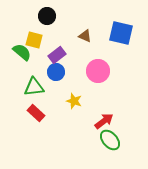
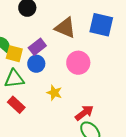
brown triangle: (85, 36) -> (65, 28), size x1.6
yellow square: (34, 40) -> (14, 54), moved

